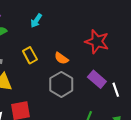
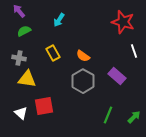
red star: (97, 42) -> (123, 22), moved
white line: (116, 90) -> (134, 51), moved

